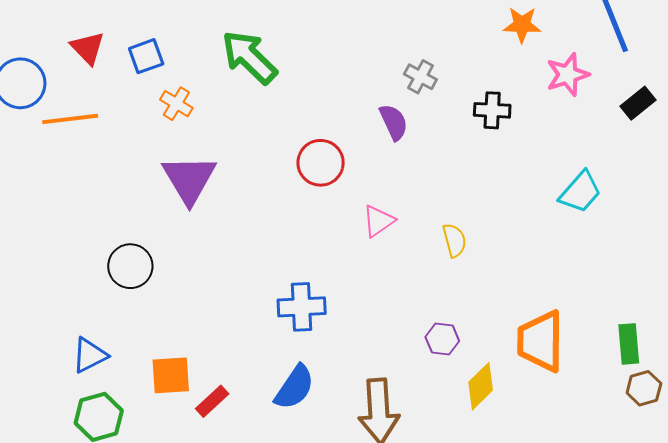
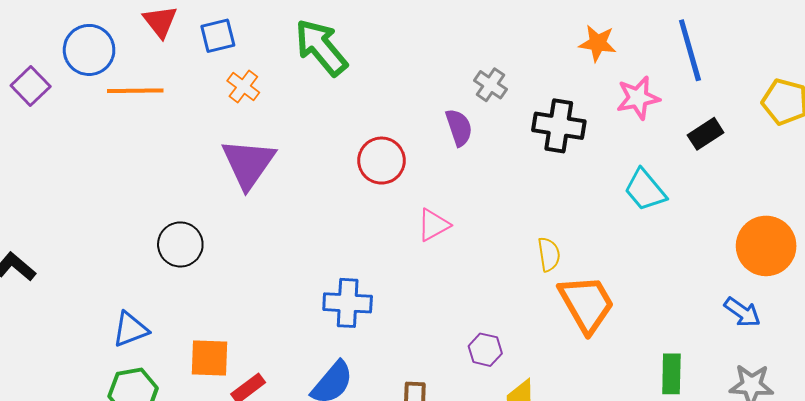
black cross: (492, 110) -> (559, 126), size x1.4
cyan trapezoid: (580, 192) -> (645, 190), moved, turned 93
yellow semicircle: (454, 240) -> (549, 254), moved
orange trapezoid: (541, 341) -> (586, 304), moved, turned 144

